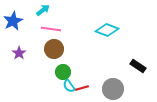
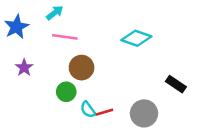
brown circle: (54, 49) -> (82, 68), moved
green circle: (63, 72) -> (66, 92), moved

